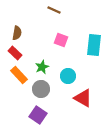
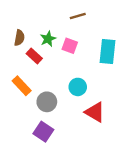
brown line: (54, 10) -> (78, 16), moved, turned -40
red rectangle: (15, 53) -> (34, 56), moved
green star: (42, 67) -> (48, 39), moved

